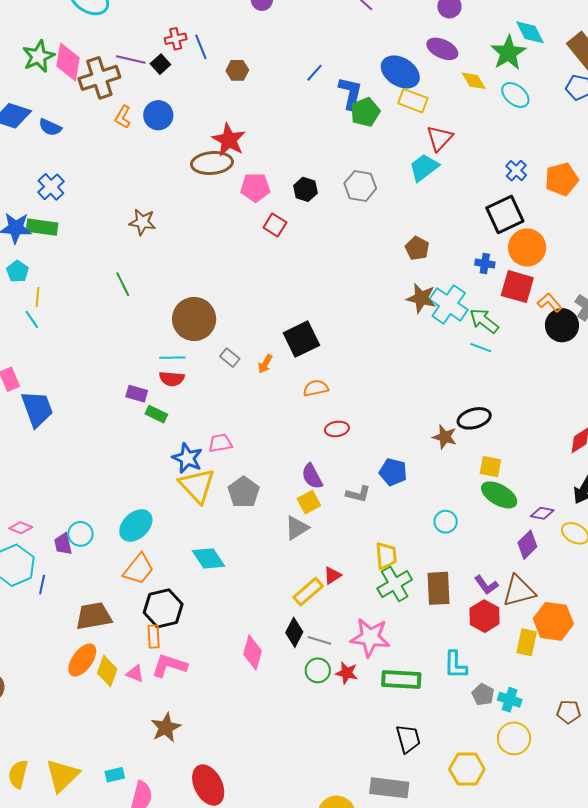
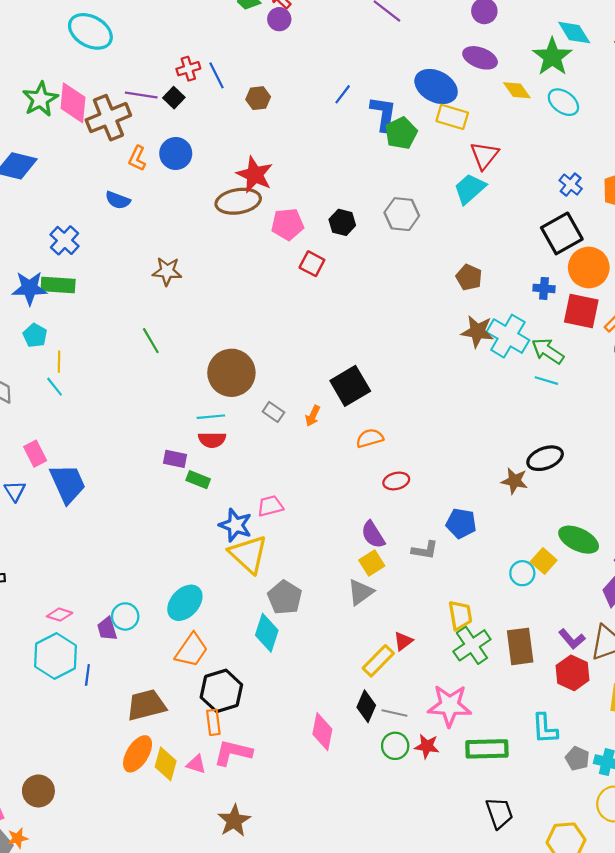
blue semicircle: (50, 127) -> (118, 200), moved
yellow square: (490, 467) -> (544, 561), moved, turned 35
gray pentagon: (244, 492) -> (285, 597), moved
cyan diamond: (208, 558) -> (267, 633), turned 56

